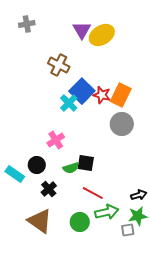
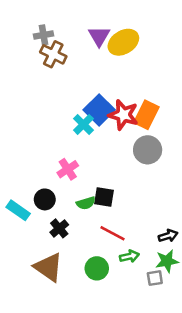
gray cross: (27, 24) -> (44, 35), moved
brown cross: (59, 65) -> (53, 54), moved
red star: (102, 95) -> (123, 115), size x1.4
green arrow: (107, 212) -> (129, 256), size x0.7

